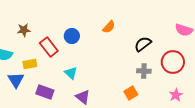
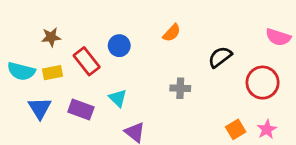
yellow rectangle: (30, 64) -> (53, 73), moved
gray cross: (144, 71) -> (180, 88), moved
purple rectangle: (45, 92) -> (81, 110), moved
orange square: (131, 93) -> (236, 129), moved

